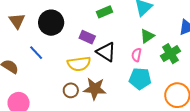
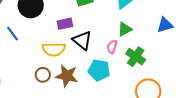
purple rectangle: (87, 37) -> (65, 24), turned -42
green cross: (170, 54) -> (136, 57), moved, turned -30
cyan pentagon: (140, 79) -> (99, 70), moved

